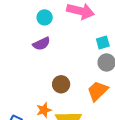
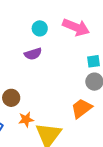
brown circle: (61, 84) -> (11, 98), moved

